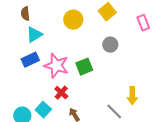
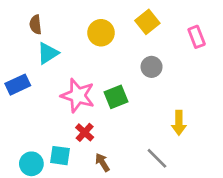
blue rectangle: (30, 60) -> (18, 85), moved
yellow arrow: (132, 96) -> (179, 123), moved
cyan square: (43, 110) -> (60, 156), turned -35

